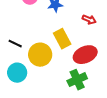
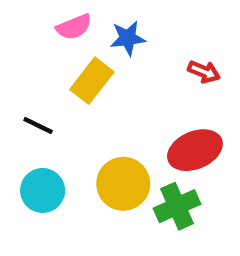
yellow rectangle: (62, 39) -> (92, 81), moved, turned 66
yellow circle: (40, 55) -> (123, 184), moved

